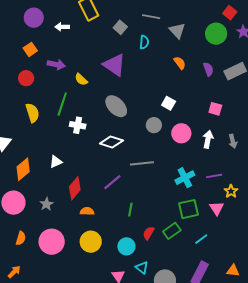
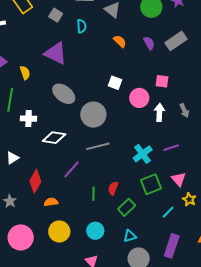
yellow semicircle: (81, 79) -> (25, 73), turned -144
gray circle: (154, 125) -> (93, 115), moved, size x1.6
pink circle: (181, 133) -> (139, 98), moved
white diamond: (111, 142) -> (54, 138), moved
yellow star: (231, 191) -> (189, 199), moved
green rectangle: (172, 231) -> (127, 207), moved
red semicircle: (149, 233) -> (113, 188), moved
cyan triangle: (142, 268) -> (130, 236), moved, turned -48

